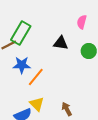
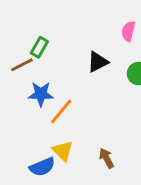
green rectangle: (21, 33) -> (39, 47), size x0.6
black triangle: (61, 43) -> (98, 62), turned -35

